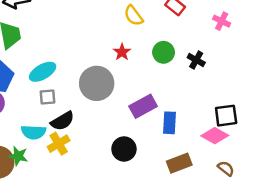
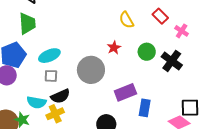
pink cross: (222, 21) -> (182, 31), moved
black cross: (196, 60) -> (172, 61), size x1.5

